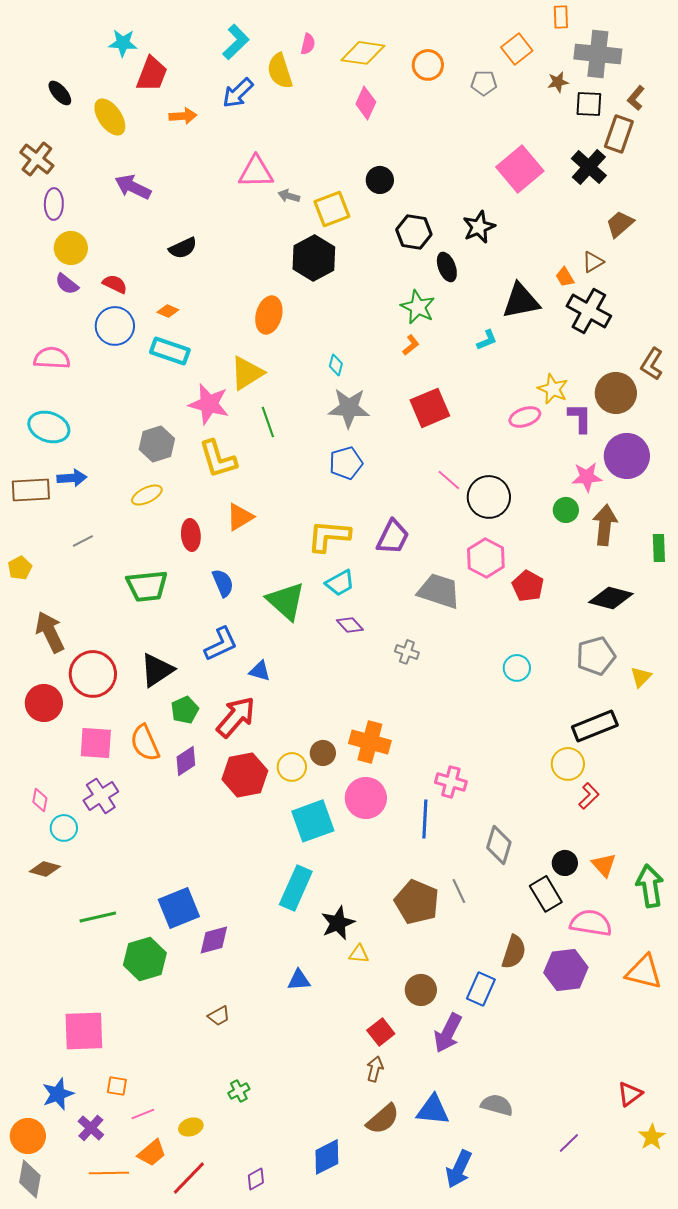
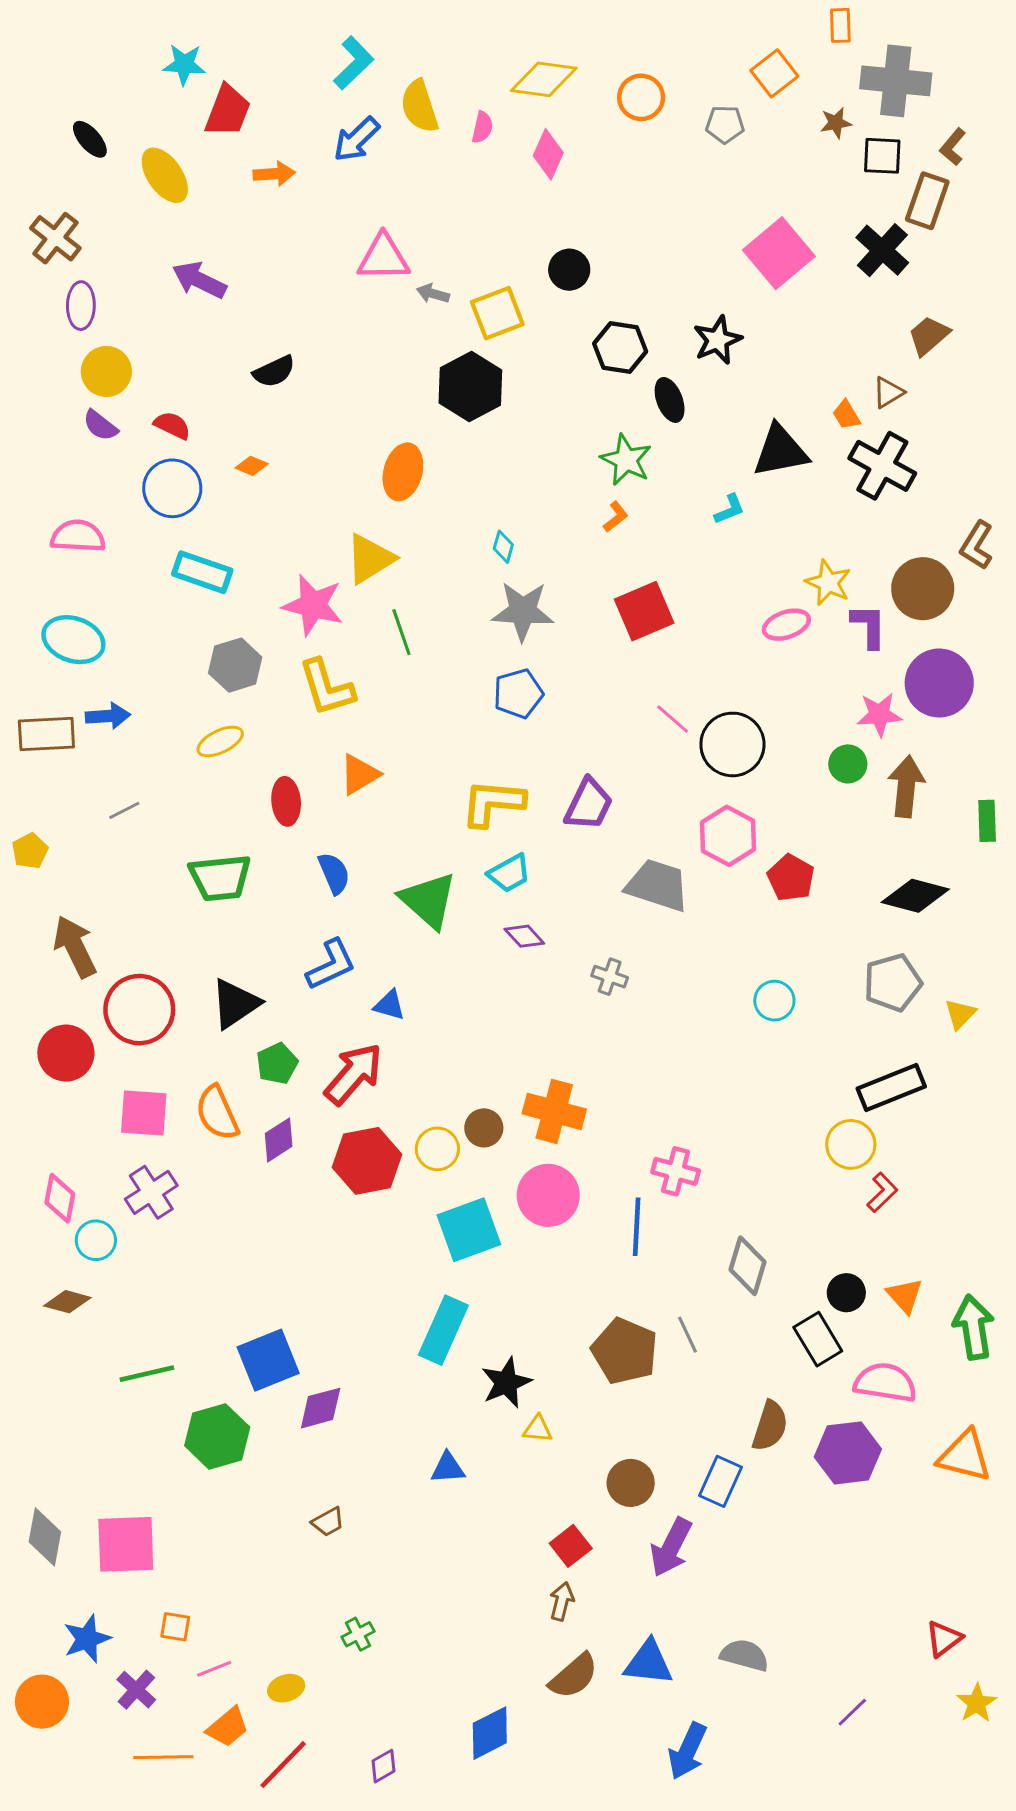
pink semicircle: (308, 44) -> (482, 127), moved
cyan rectangle: (170, 351) -> (202, 572), moved
pink diamond: (40, 800) -> (60, 1198), size x1.4
gray diamond: (30, 1179) -> (45, 1537), moved

